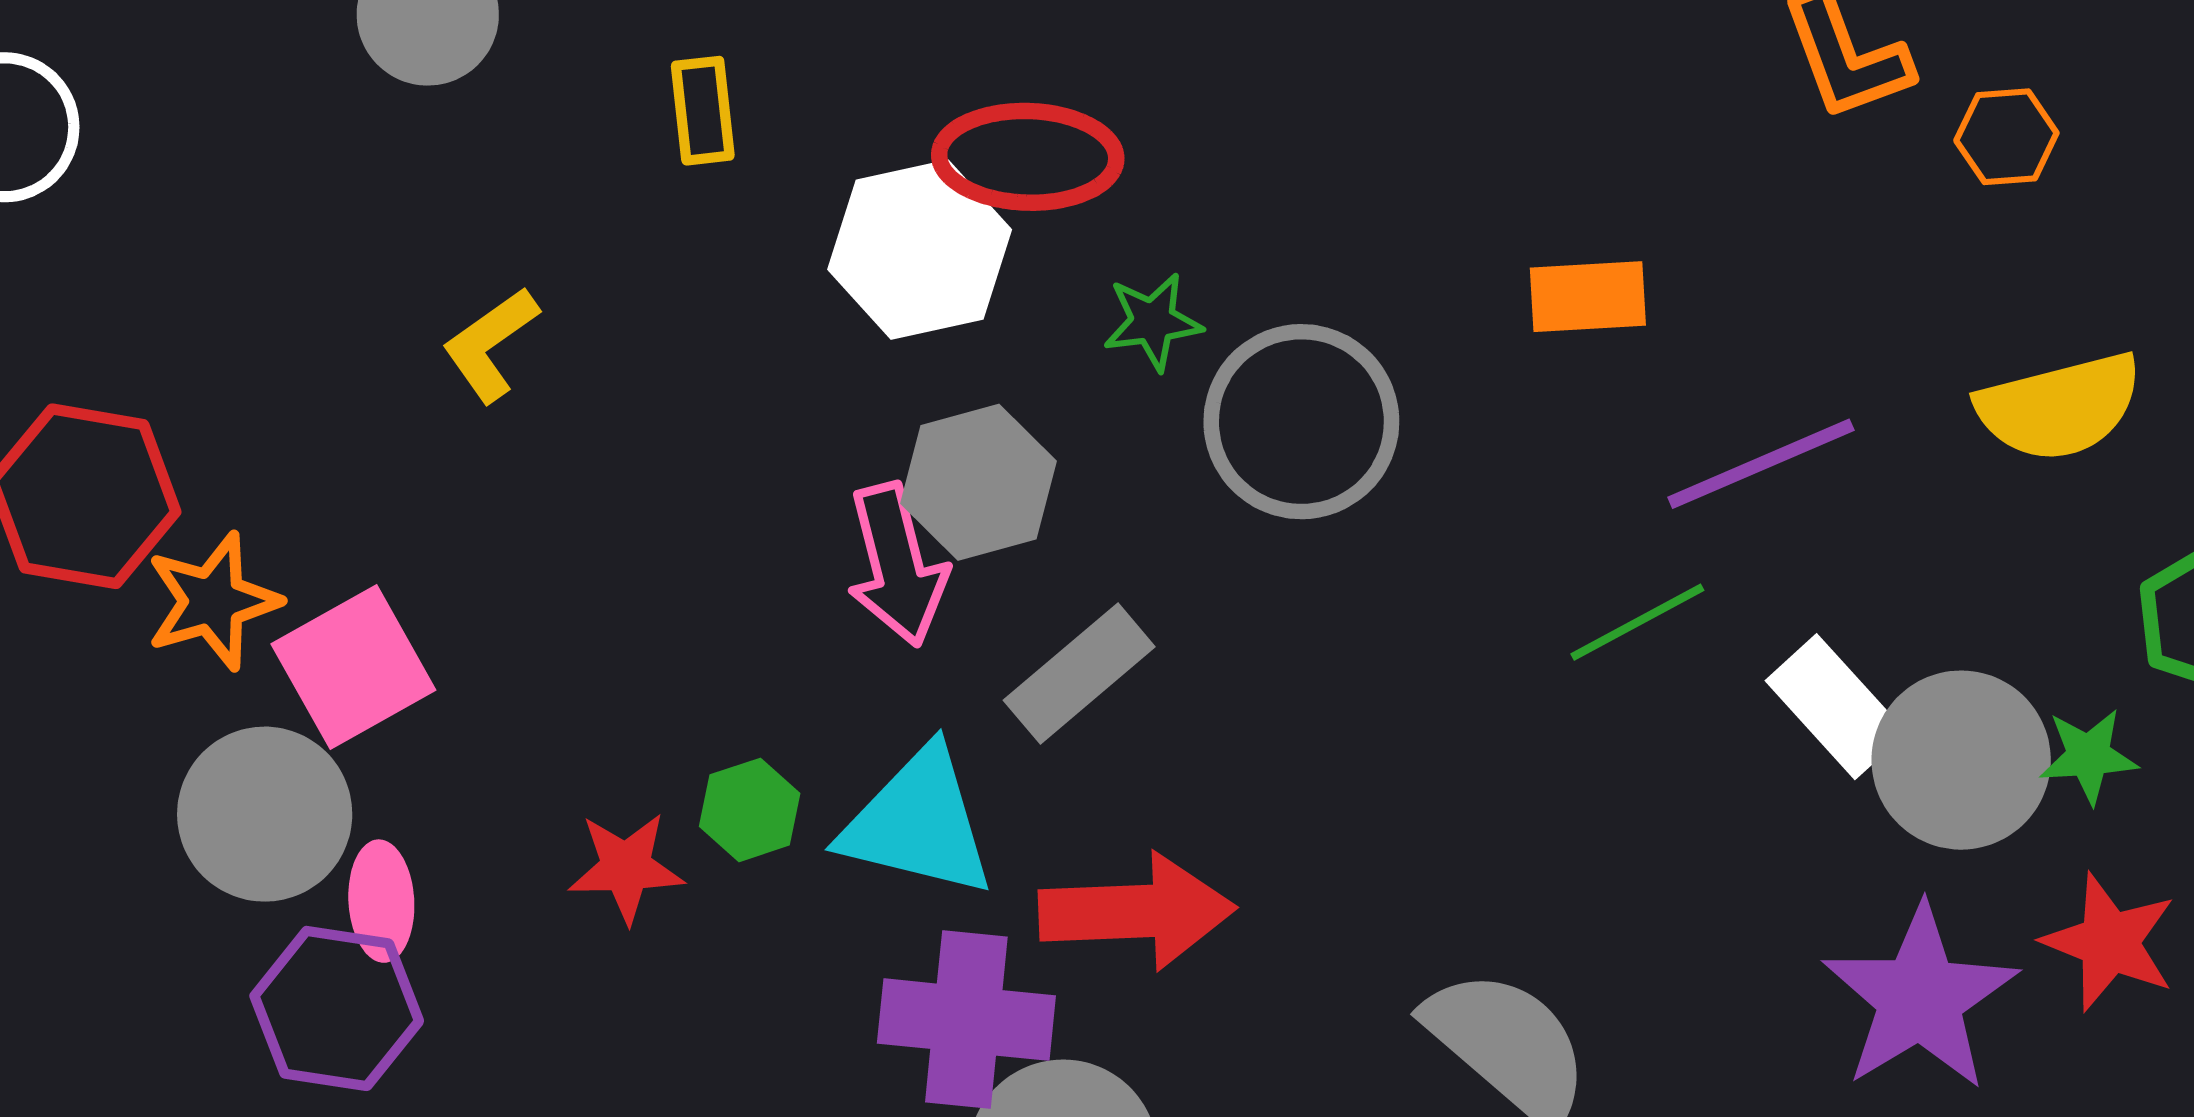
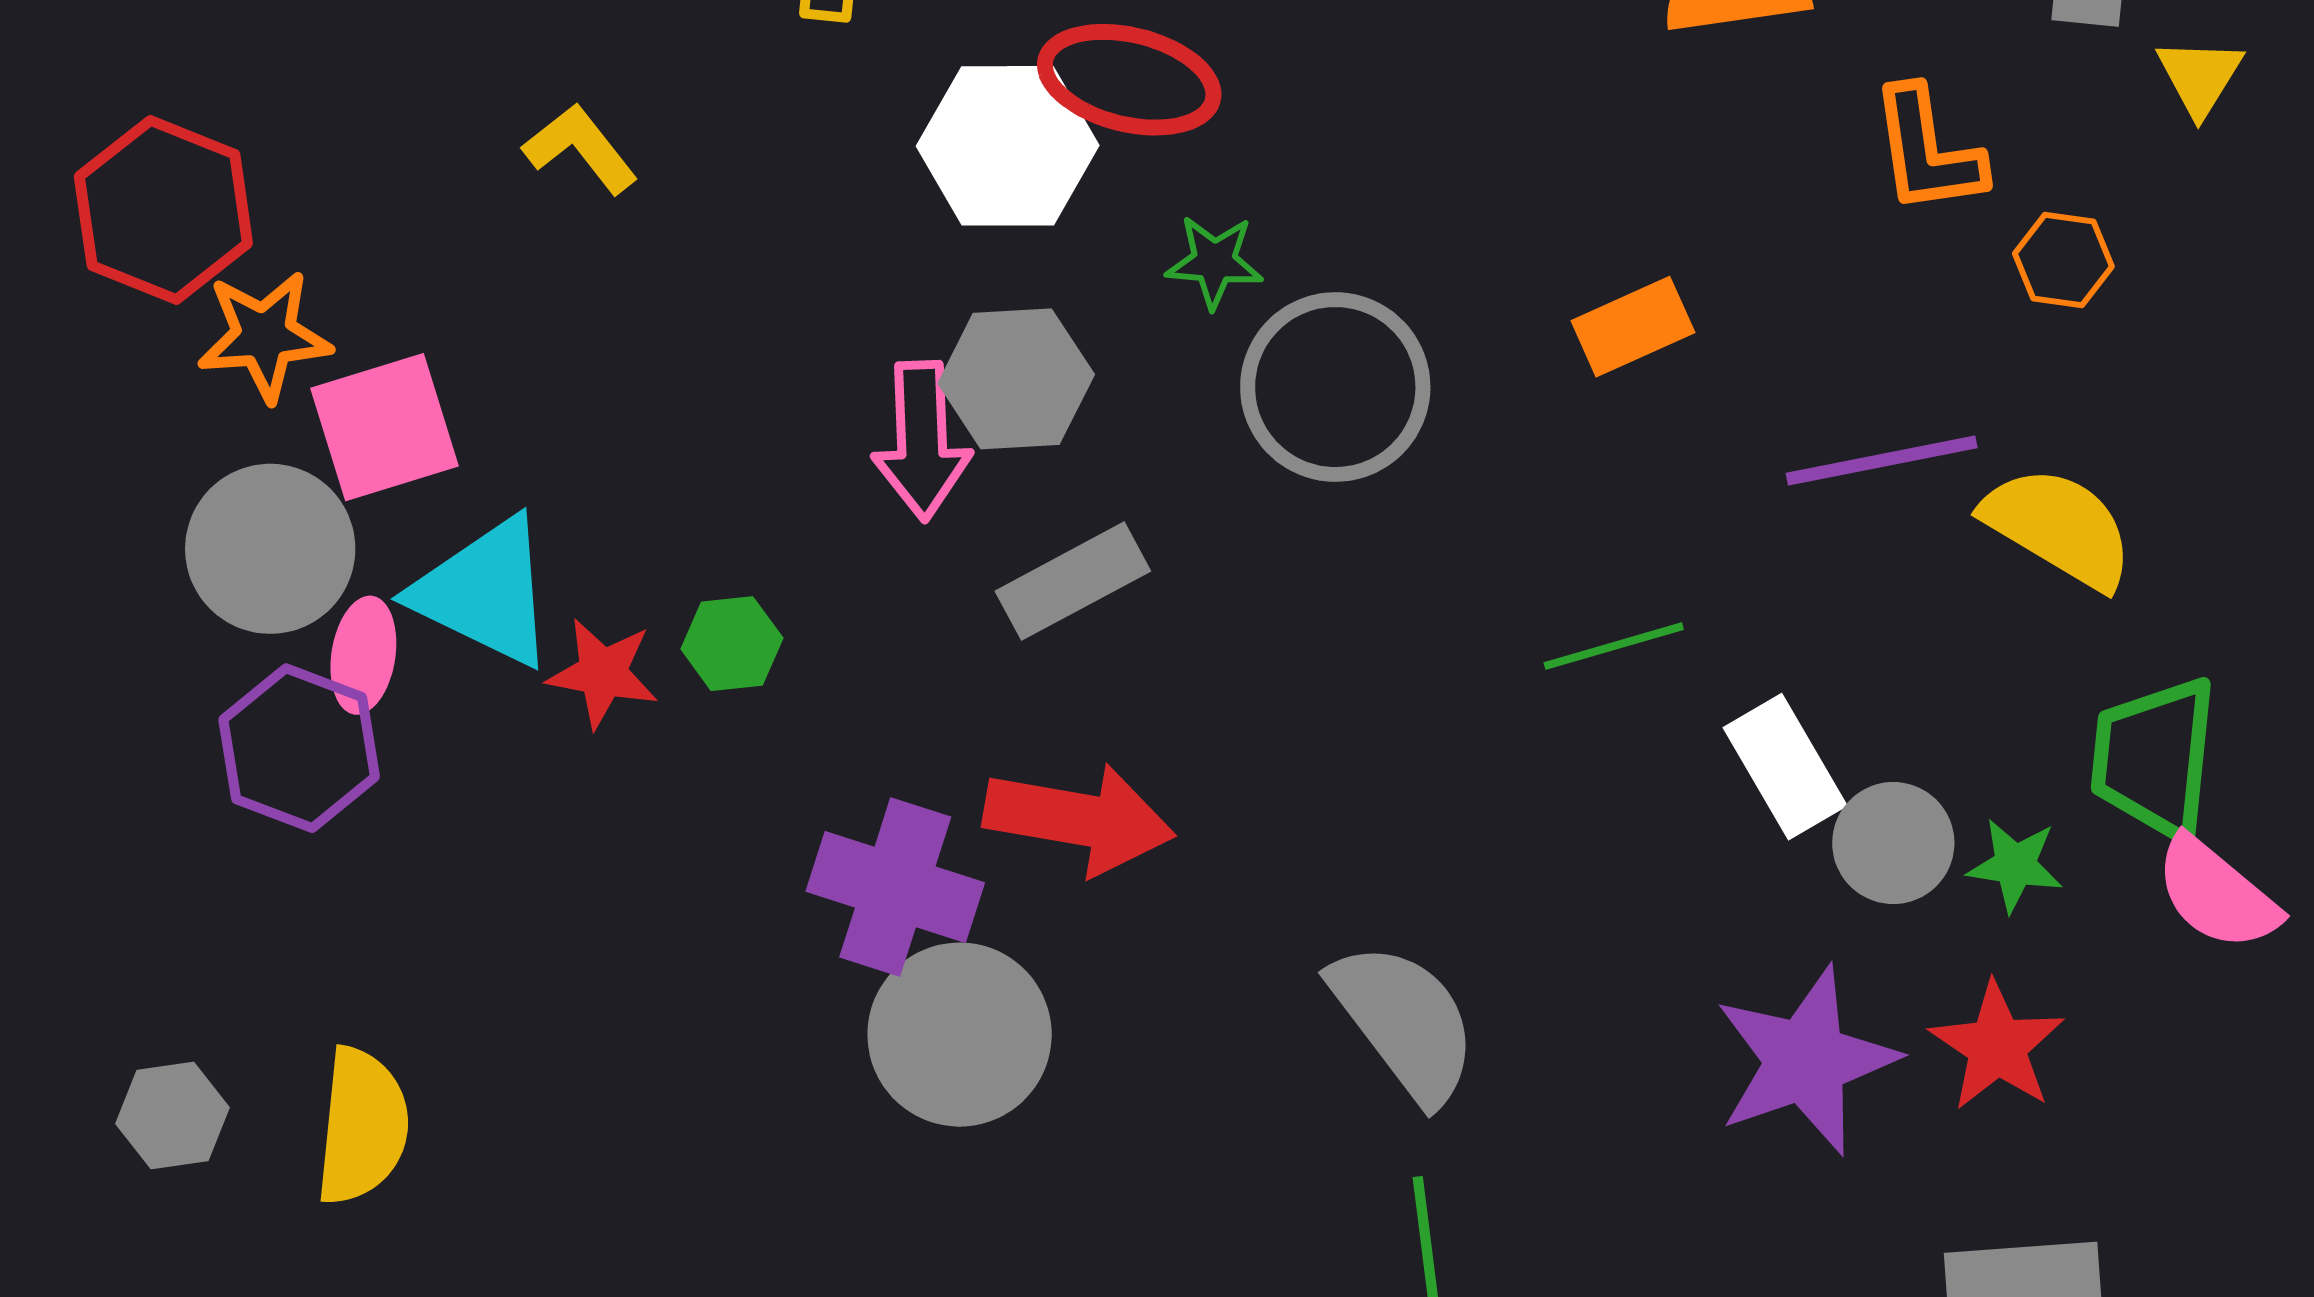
orange rectangle: (1588, 297) -> (1633, 327), turned -33
yellow L-shape: (490, 344) -> (580, 148), turned 75
yellow semicircle: (2059, 407) -> (2059, 527), turned -147
purple line: (1761, 464) -> (1882, 460), moved
gray circle: (1961, 760) -> (1893, 843), size x0.7
cyan triangle: (918, 823) -> (485, 592), moved

